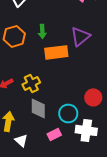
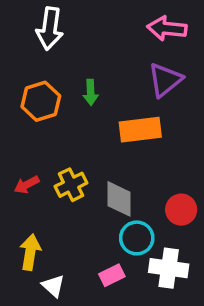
purple triangle: (80, 36) -> (165, 80), moved
orange rectangle: (56, 52) -> (140, 130), moved
gray diamond: (38, 108) -> (119, 199), moved

